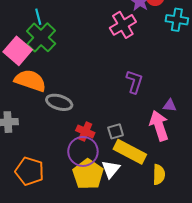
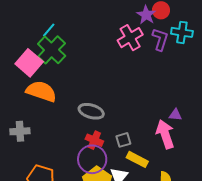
cyan line: (38, 17) -> (49, 30), turned 56
purple L-shape: (134, 82) -> (160, 39), moved
gray ellipse: (59, 102) -> (91, 111), moved
yellow rectangle: (130, 152) -> (137, 159), size x0.7

